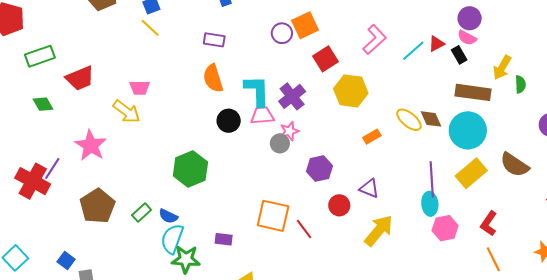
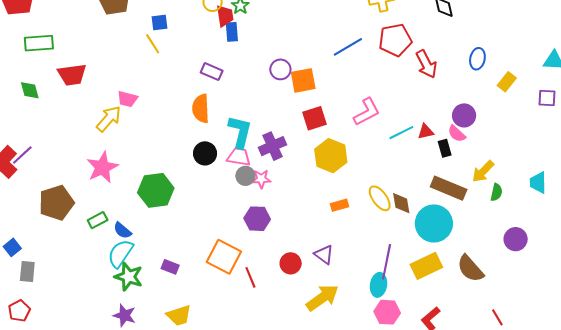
purple circle: (282, 33) -> (280, 69), moved
yellow arrow: (127, 112) -> (109, 119), turned -100
gray circle: (280, 143) -> (245, 176), moved
pink star: (91, 145) -> (102, 167), moved
purple hexagon: (319, 169) -> (257, 219), moved

